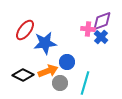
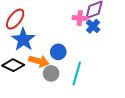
blue star: (45, 43) -> (23, 40), moved, turned -30
orange arrow: (48, 71) -> (39, 61), turned 36

